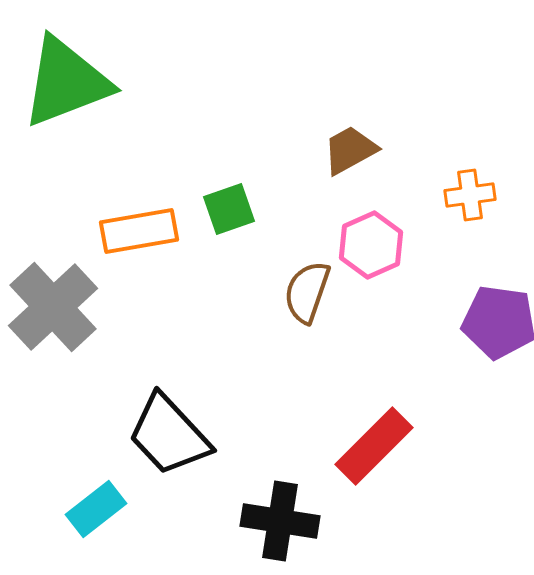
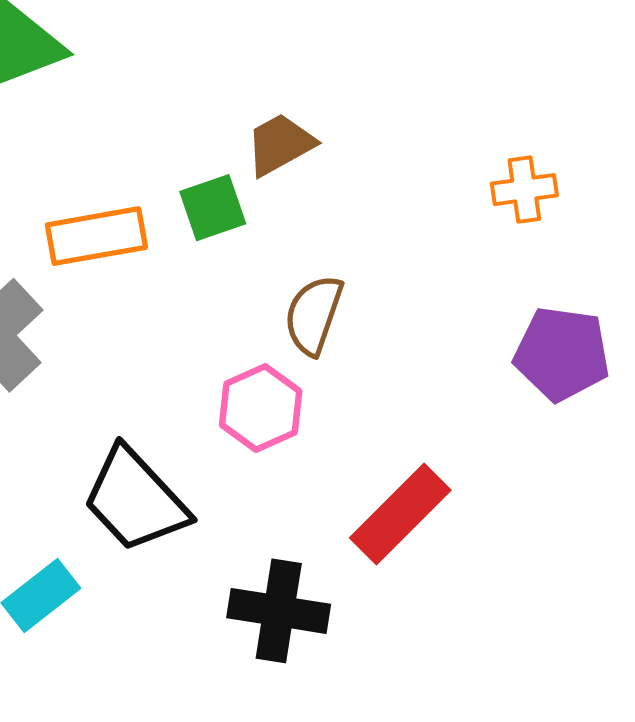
brown trapezoid: (350, 150) -> (280, 144), moved
pink hexagon: (371, 245) -> (261, 408), moved

